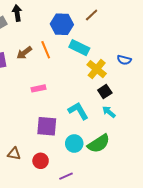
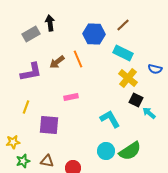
cyan rectangle: (79, 48) -> (123, 53), moved
black square: (105, 92) -> (136, 100), turned -32
cyan arrow: (109, 112) -> (149, 113), moved
purple square: (47, 126) -> (49, 125), moved

